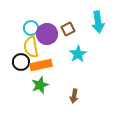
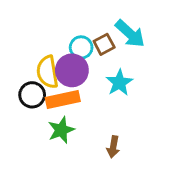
cyan arrow: (98, 22) -> (130, 34), moved, turned -40
cyan circle: (31, 28) -> (81, 47), moved
purple circle: (47, 34) -> (72, 70), moved

